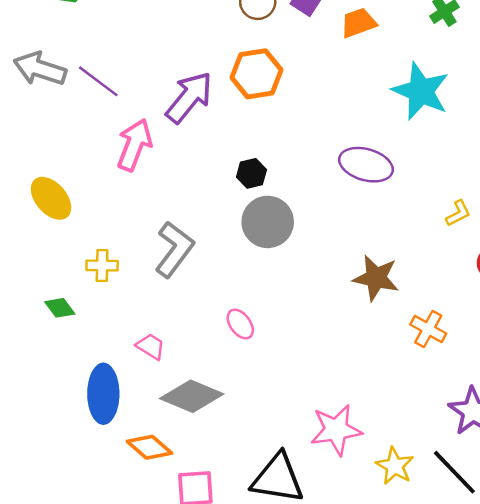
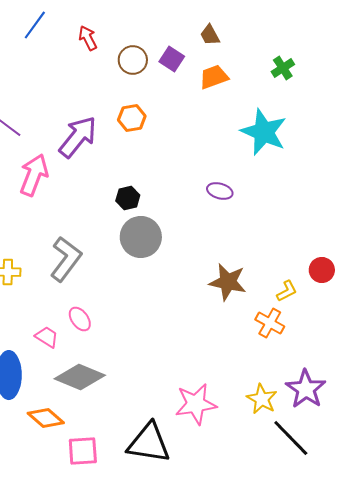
orange hexagon: (256, 74) -> (132, 118), size x0.7
purple ellipse: (366, 165) -> (220, 191), size x0.6
yellow L-shape: (458, 213) -> (287, 291), moved
pink ellipse: (240, 324) -> (80, 319), moved
yellow star: (395, 466) -> (262, 399), moved

